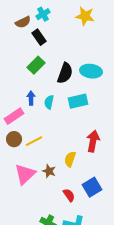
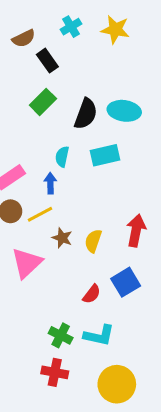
cyan cross: (43, 14) -> (71, 27), moved
blue arrow: (31, 98) -> (50, 183), moved
red arrow: (93, 141) -> (136, 230), moved
brown star: (49, 171) -> (62, 238), moved
red semicircle: (69, 195) -> (92, 294), turned 72

